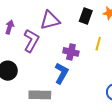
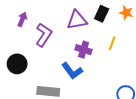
purple triangle: (50, 20) -> (77, 20), moved
blue L-shape: (61, 73) -> (72, 71), turned 110

